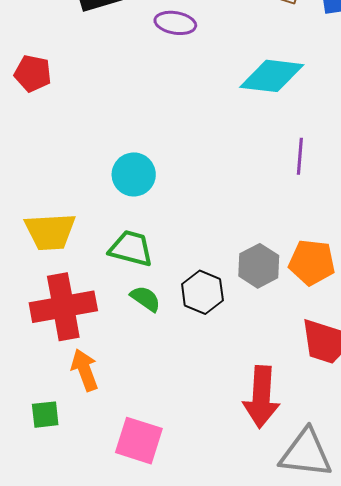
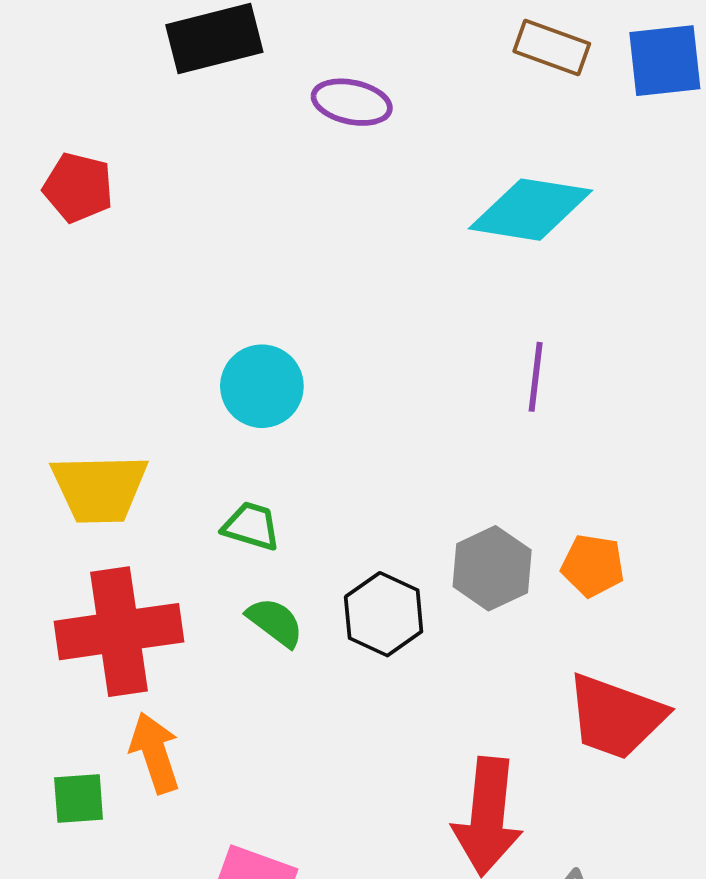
purple line: (300, 156) -> (536, 377), moved
green trapezoid: (131, 248) -> (251, 526), size x0.7
orange pentagon: (312, 262) -> (593, 566), size x0.7
green square: (45, 415) -> (79, 798), moved

